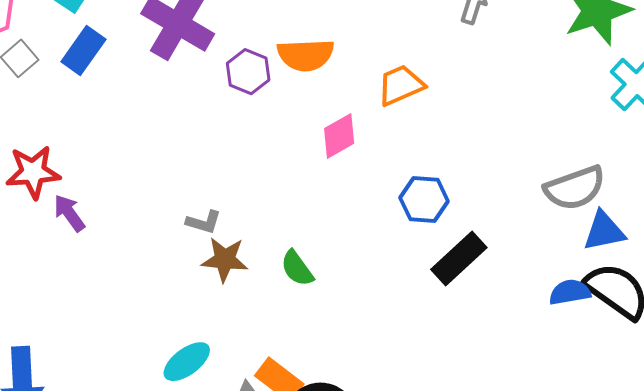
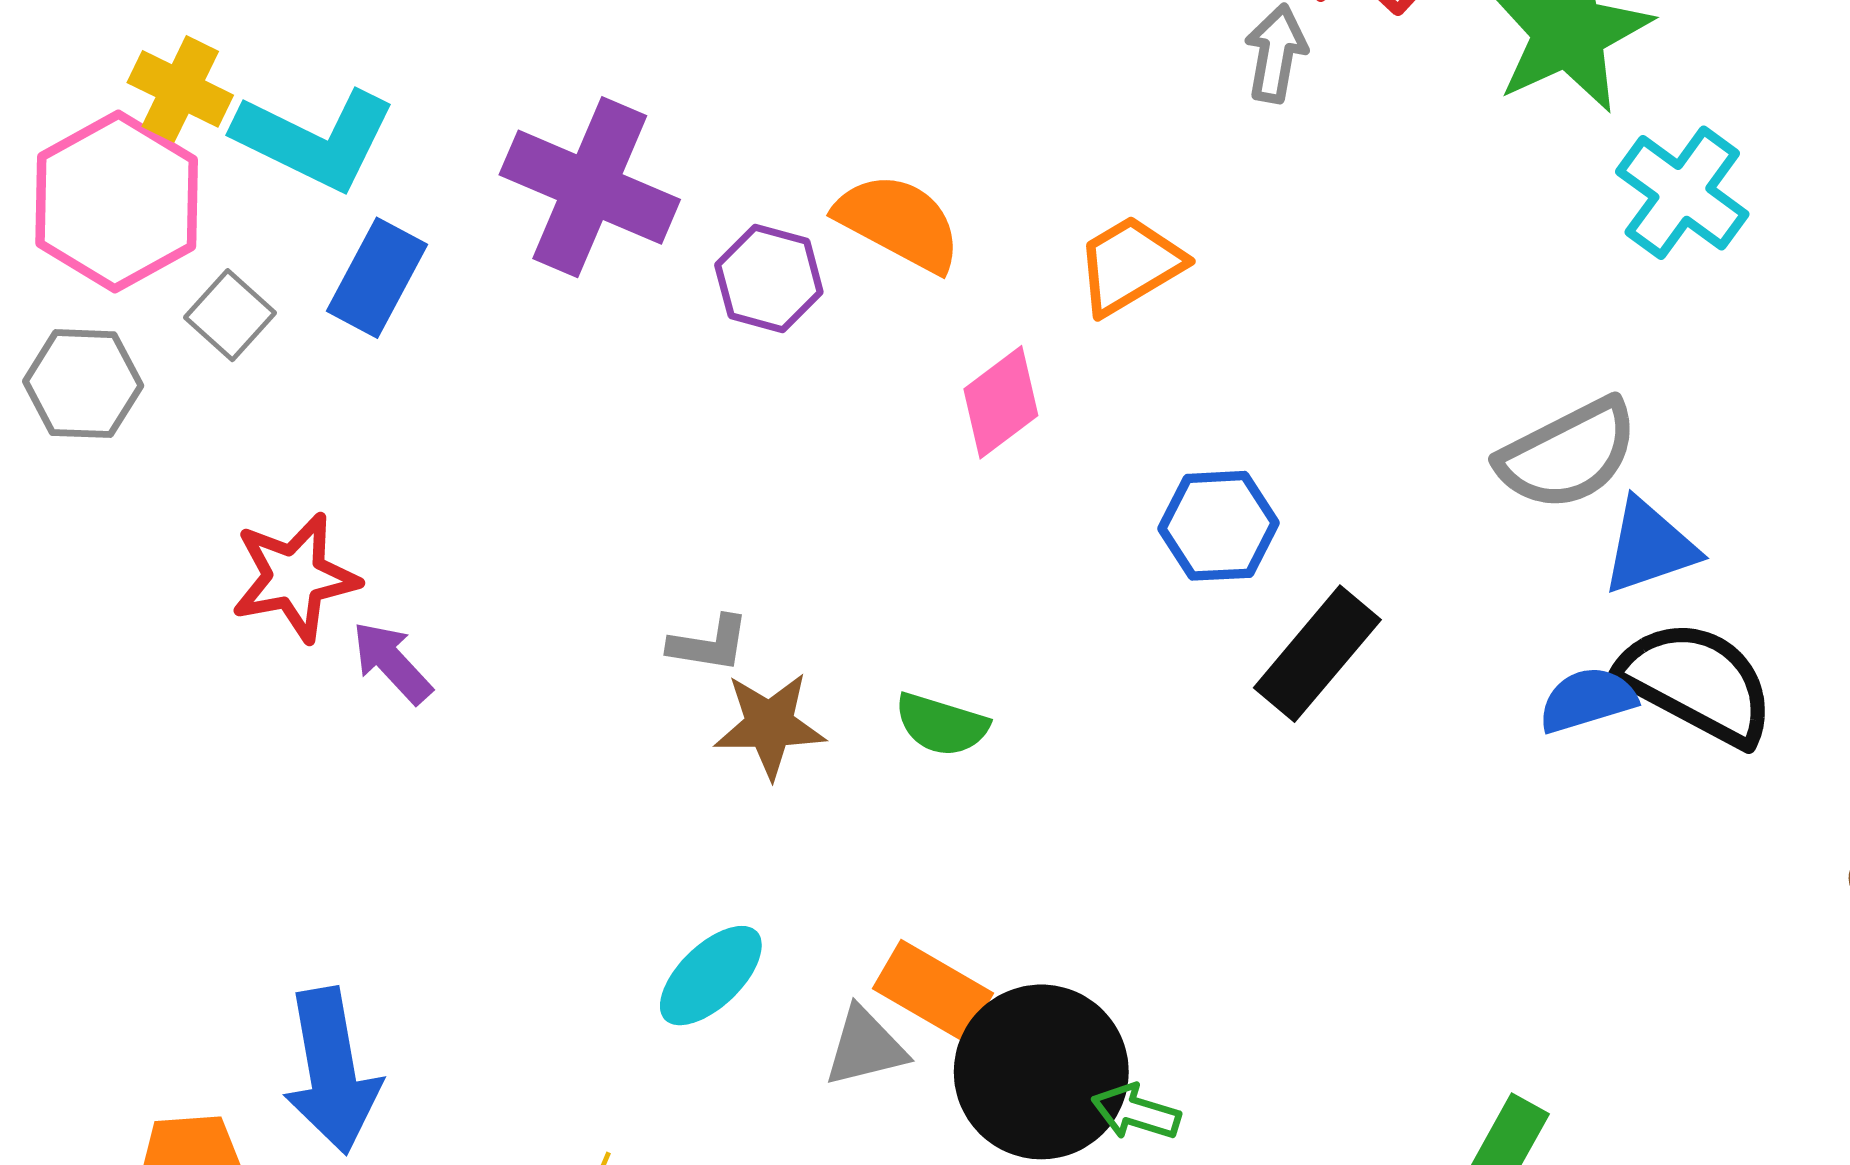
orange semicircle: (306, 55) -> (899, 222), turned -142
green semicircle: (297, 268) -> (941, 724), turned -30

